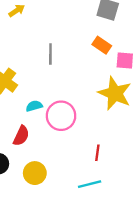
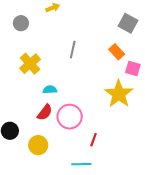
pink circle: (61, 116) -> (70, 117), moved
red semicircle: (21, 136) -> (45, 112), moved

